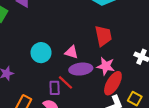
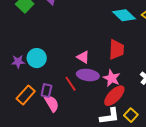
cyan circle: (41, 53) -> (37, 58), moved
purple rectangle: (55, 88) -> (46, 91), moved

